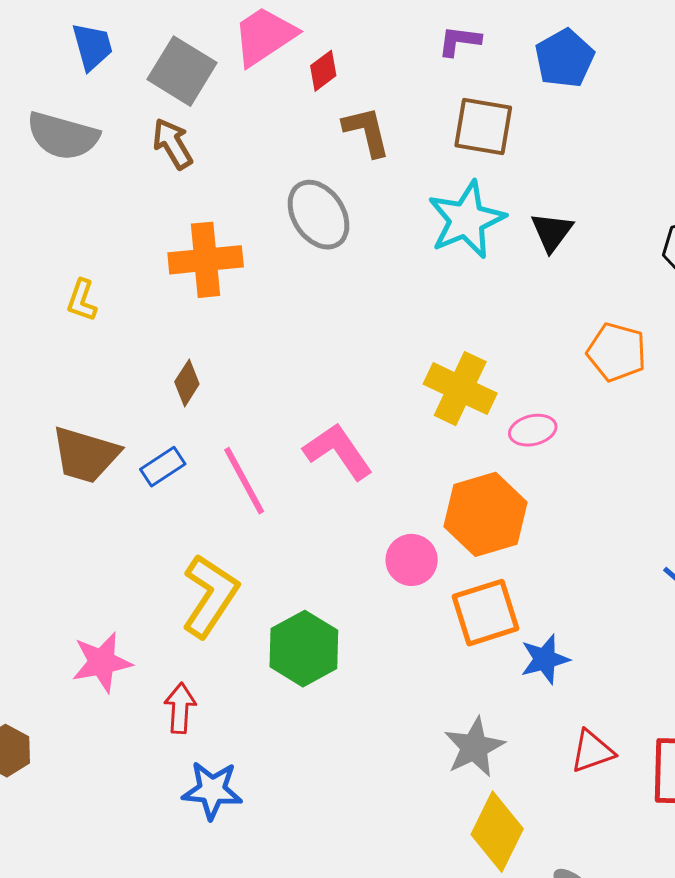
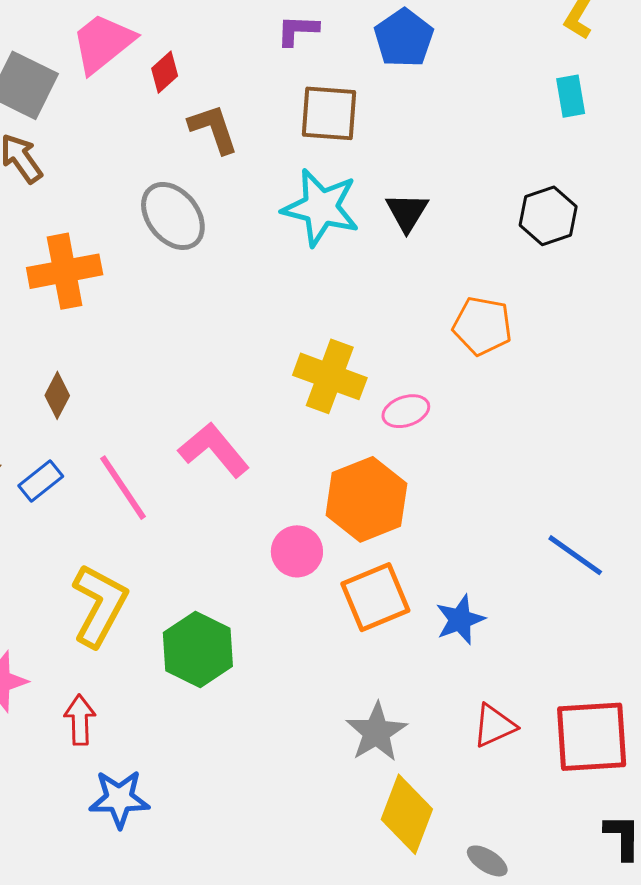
cyan star: (466, 220) -> (321, 208), turned -30
blue star: (545, 659) -> (460, 620), moved

